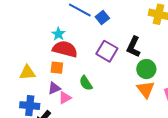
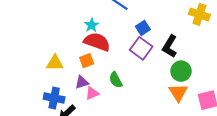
blue square: (102, 18) -> (143, 28), moved
orange square: (57, 68) -> (87, 61), turned -32

